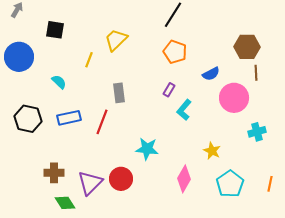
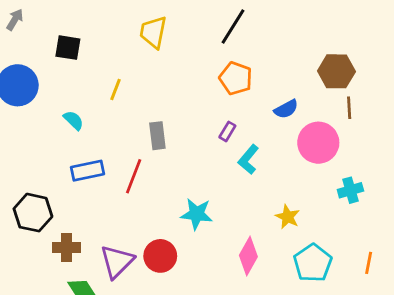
yellow trapezoid: (116, 40) -> (153, 32), moved, turned -35
black hexagon: (28, 119) -> (33, 213), moved

